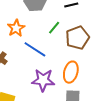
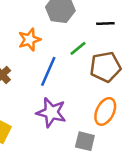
blue line: (35, 49) -> (48, 71), turned 70
orange ellipse: (71, 72) -> (105, 111), moved

